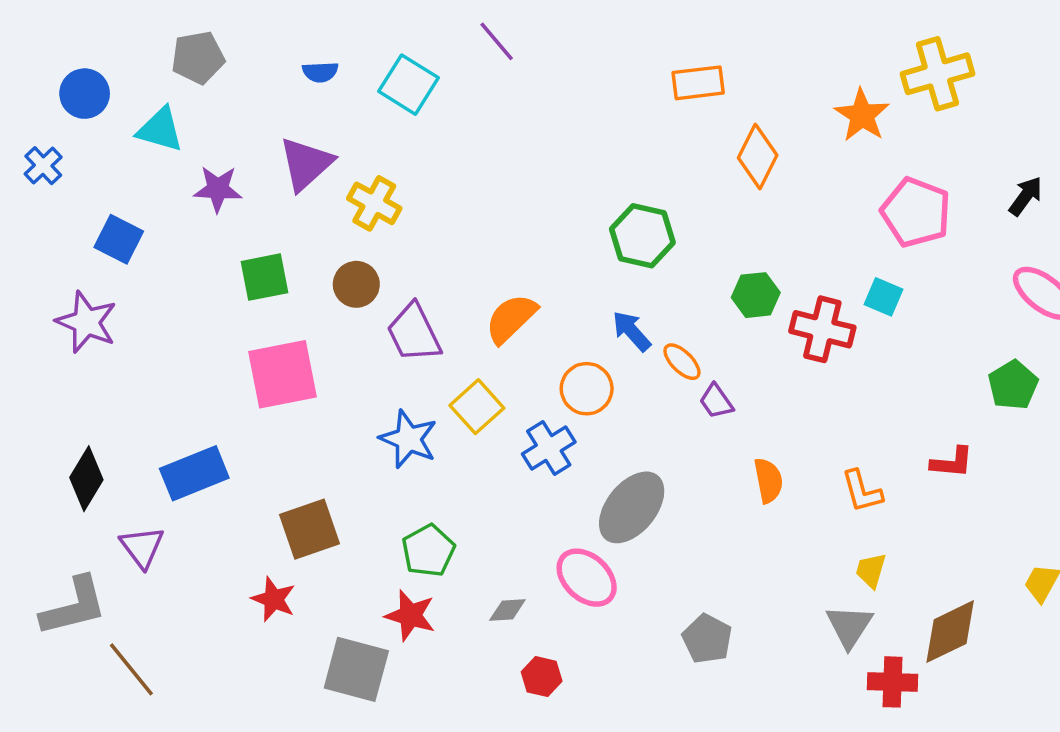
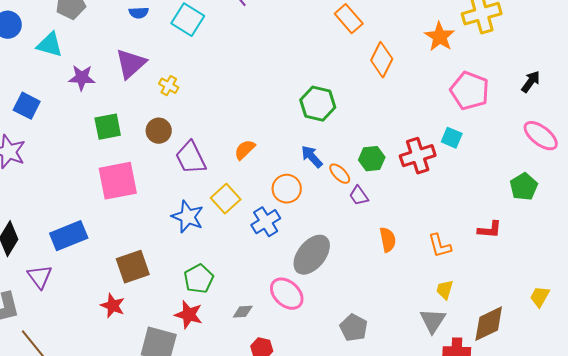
orange rectangle: (698, 83) -> (349, 19), turned 56
yellow cross: (374, 203) -> (169, 86), size x0.7
green hexagon: (756, 295) -> (372, 159), moved
orange semicircle: (511, 318) -> (245, 150), size x0.7
red cross: (822, 329) -> (418, 156), turned -32

